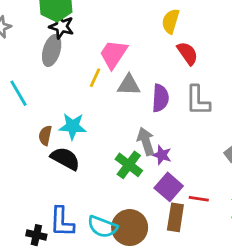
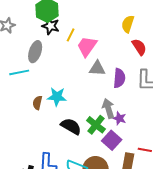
gray ellipse: (52, 51) -> (35, 52), moved
yellow line: (95, 78) -> (71, 35), moved
cyan line: (18, 93) -> (19, 72), turned -72
black semicircle: (65, 159) -> (71, 126), moved
purple square: (169, 187) -> (112, 140), moved

